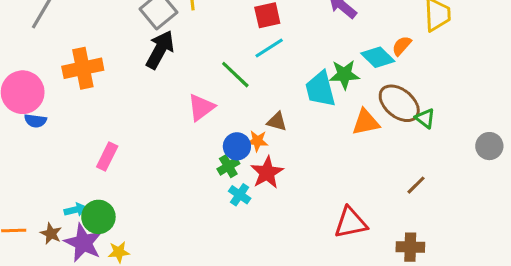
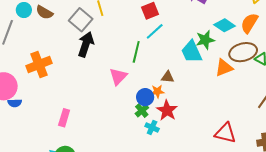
orange semicircle: (402, 46) -> (249, 23), moved, size x1.5
green line: (235, 75) -> (136, 52), turned 70
brown ellipse: (399, 103) -> (243, 52), turned -44
red triangle: (351, 223) -> (225, 133), turned 35

